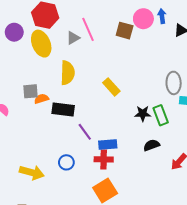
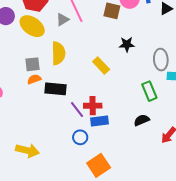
yellow ellipse: (41, 44) -> (32, 26), turned -30
gray square: (30, 91) -> (32, 64), moved
black star: (143, 114) -> (127, 44), moved
red cross: (104, 159) -> (93, 106), moved
blue circle: (66, 162) -> (80, 137), moved

